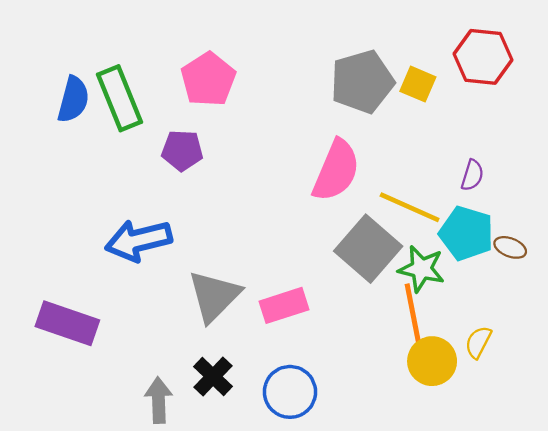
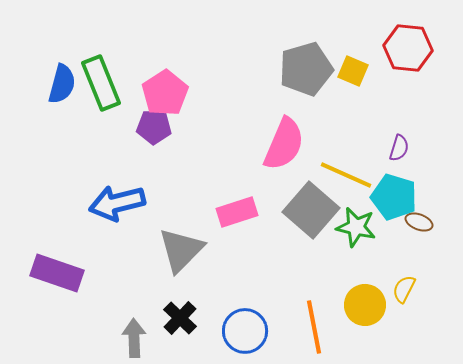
pink pentagon: (208, 79) -> (165, 93), moved
brown ellipse: (510, 247) -> (419, 222), moved
pink rectangle: (284, 305) -> (237, 212), moved
orange line: (413, 315) -> (314, 327), moved

